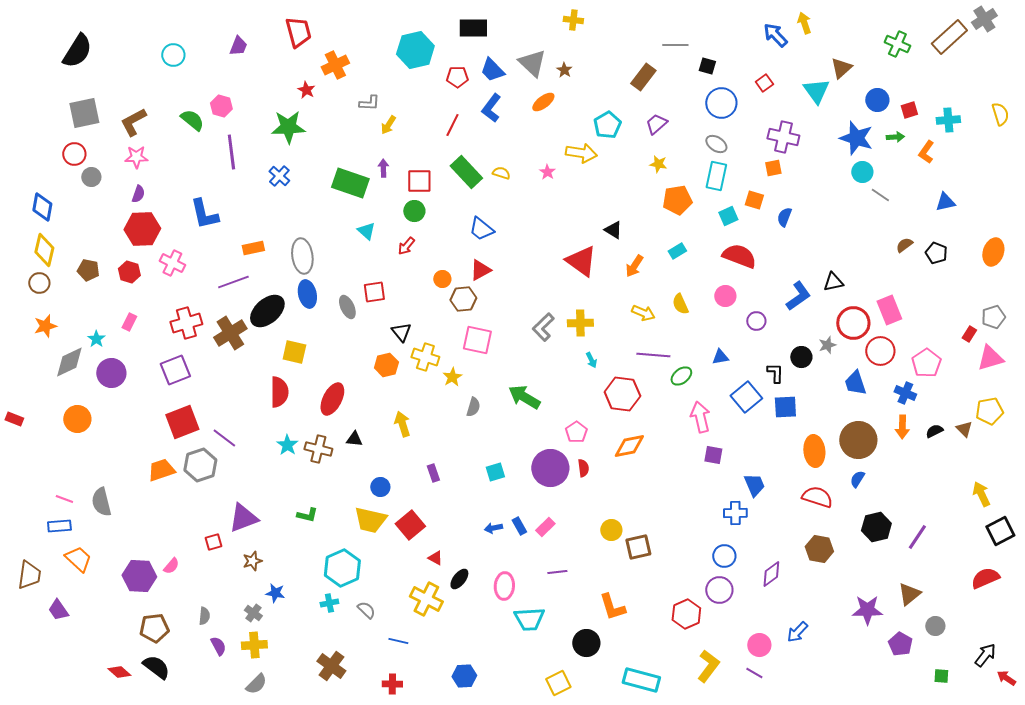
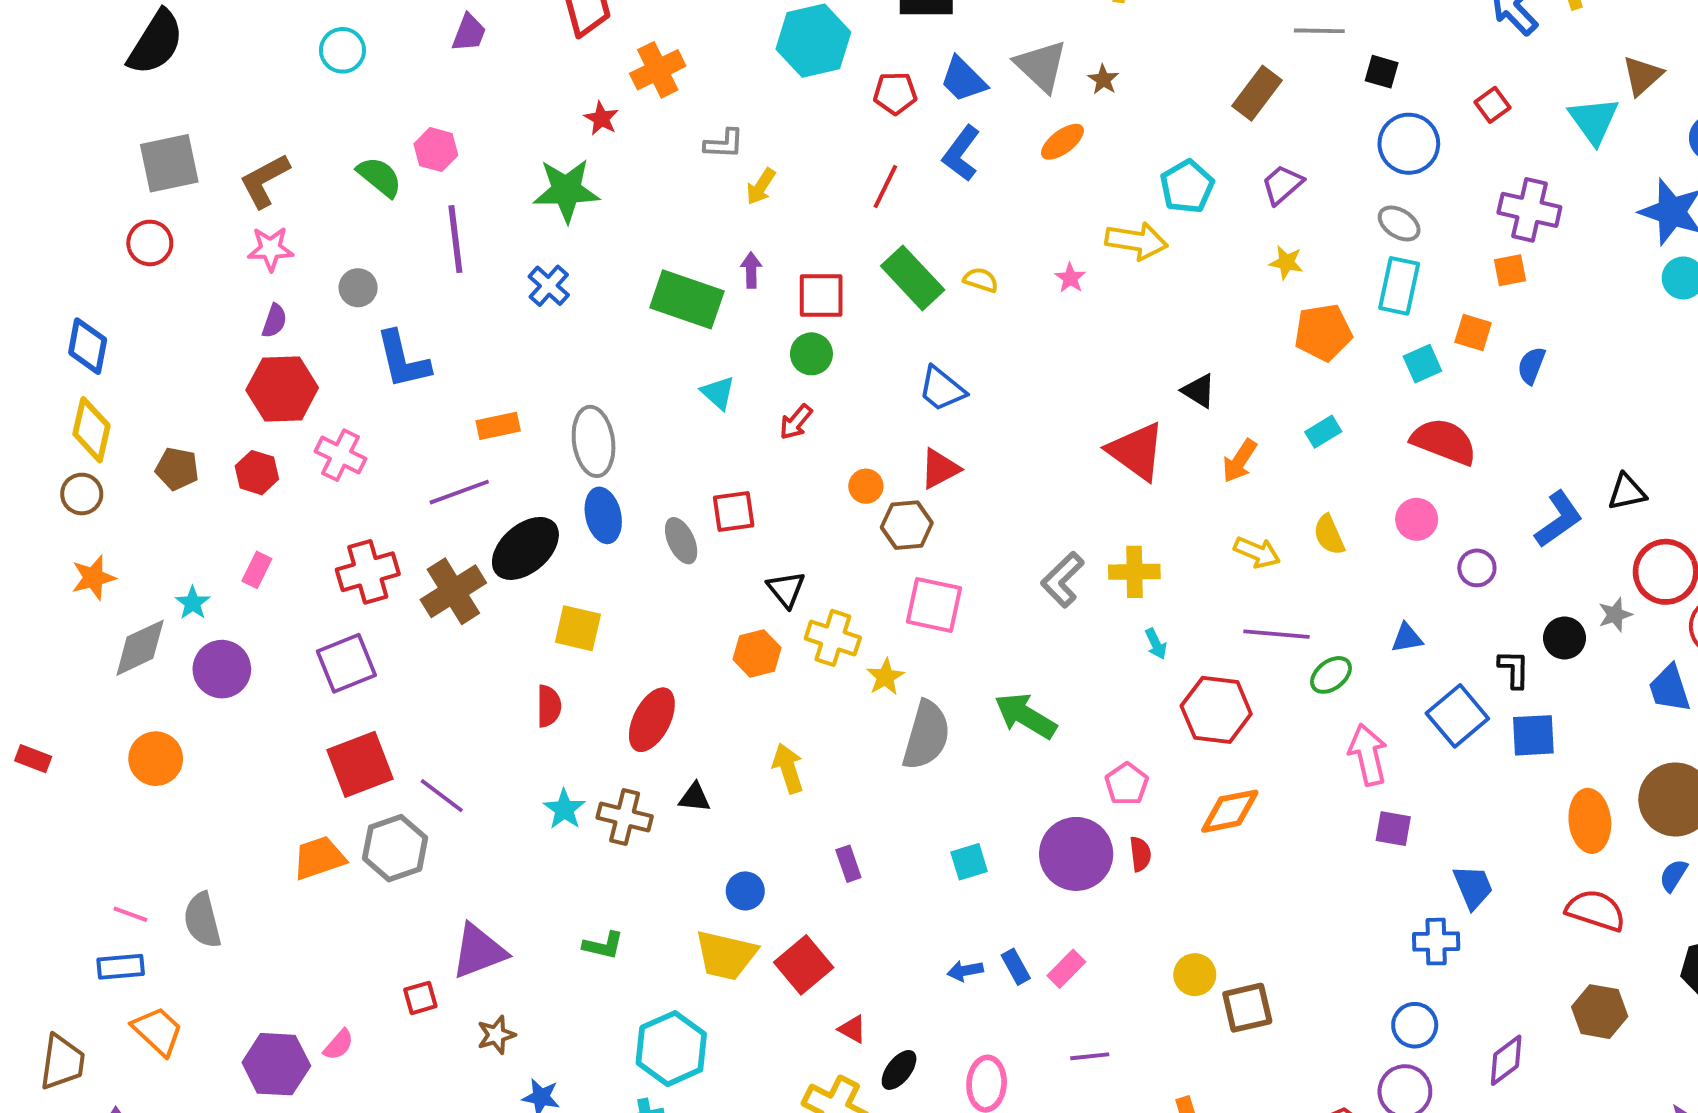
gray circle: (91, 177) -> (358, 288), moved
red semicircle: (279, 392) -> (549, 706), size x0.7
gray semicircle: (473, 407) -> (926, 735), size x1.8

